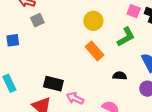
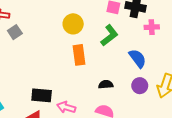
orange rectangle: (94, 51) -> (79, 55), turned 42
black semicircle: (120, 76) -> (106, 84), moved

